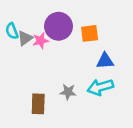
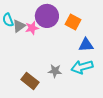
orange square: (90, 33) -> (73, 22), turned 35
brown rectangle: (38, 104) -> (30, 81), turned -54

